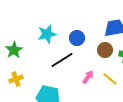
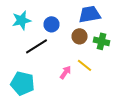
pink arrow: (88, 77) -> (66, 72), moved

